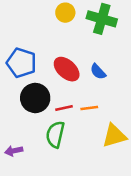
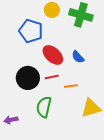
blue pentagon: (21, 63) -> (31, 31), moved
red line: (64, 108) -> (52, 77), moved

